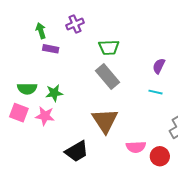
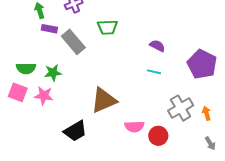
purple semicircle: (159, 66) -> (157, 46), turned 91
gray rectangle: (108, 76) -> (73, 42), moved
brown triangle: (105, 121) -> (104, 100), turned 40

